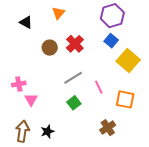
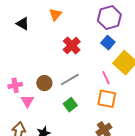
brown circle: (50, 48) -> (44, 83), moved
pink line: (99, 87) -> (106, 78), moved
orange square: (125, 99) -> (107, 99), moved

